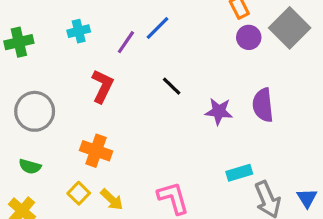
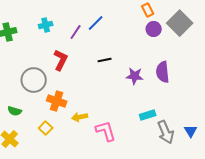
black line: (172, 86) -> (105, 60), turned -56
gray circle: (35, 111) -> (34, 80), moved
yellow arrow: (112, 200) -> (80, 117), moved, turned 126

